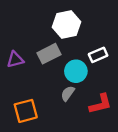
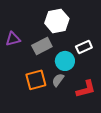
purple triangle: (15, 60) -> (13, 39), moved
orange square: (26, 111) -> (36, 80), moved

